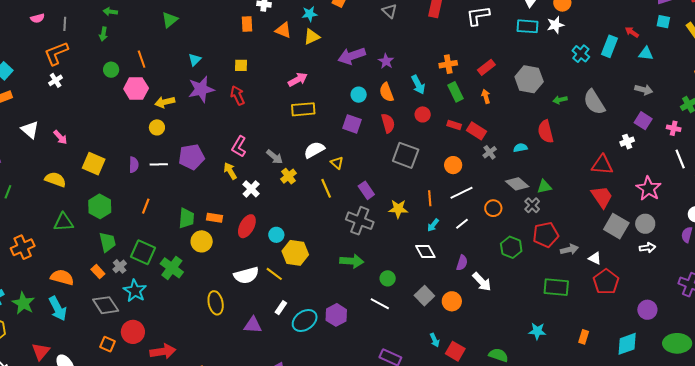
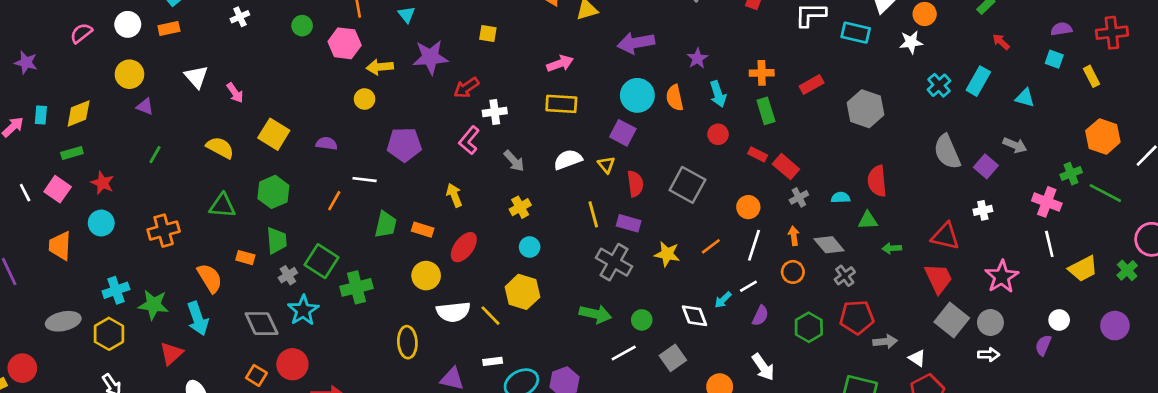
cyan rectangle: (527, 26) -> (856, 33), moved
red arrow: (632, 32) -> (1001, 42), moved
cyan triangle: (195, 60) -> (407, 15), moved, turned -32
purple star: (386, 61) -> (697, 58), moved
green circle: (111, 70) -> (302, 26), moved
cyan circle: (359, 95) -> (637, 95), size x1.6
red arrow: (237, 96) -> (466, 88), moved, turned -108
orange arrow: (486, 96) -> (794, 236), moved
green arrow: (560, 100) -> (892, 248), moved
purple square: (643, 121) -> (986, 166), moved
red semicircle: (388, 123) -> (635, 184), moved
pink cross: (674, 128) -> (1047, 202), size x1.5
yellow triangle: (337, 163) -> (606, 165), moved
white line: (159, 164) -> (365, 180), moved
purple semicircle: (134, 165) -> (327, 144), turned -91
yellow arrow: (230, 171) -> (454, 195), moved
yellow cross: (288, 176) -> (520, 207), moved
green triangle: (544, 187) -> (868, 220), moved
yellow line: (326, 188) -> (593, 214), moved
white cross: (251, 189) -> (495, 112), moved, turned 30
purple rectangle: (366, 190) -> (629, 223), turned -48
white line: (461, 193) -> (754, 245), turned -55
orange line: (430, 198) -> (711, 246), turned 49
cyan arrow: (433, 225) -> (723, 300), moved
cyan circle: (276, 235) -> (530, 247), moved
yellow circle: (202, 241) -> (426, 276), moved
purple semicircle: (462, 263) -> (760, 316), moved
green cross: (172, 268) -> (356, 287), turned 30
orange rectangle: (98, 272) -> (245, 258), moved, turned -40
orange semicircle: (62, 277) -> (210, 278), turned 35
green circle: (388, 278) -> (642, 320), moved
gray square: (424, 296) -> (673, 358), moved
green star: (23, 303) -> (153, 305), turned -30
white line: (380, 304) -> (624, 353), moved, turned -66
white rectangle: (281, 308) -> (493, 361), turned 40
red triangle: (41, 351) -> (171, 353), moved

